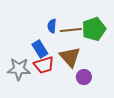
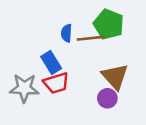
green pentagon: (94, 29) -> (109, 24), moved, turned -30
brown triangle: (70, 57) -> (115, 77), moved

